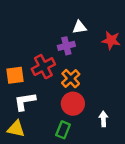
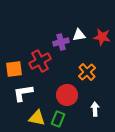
white triangle: (79, 27) -> (79, 35), moved
orange cross: (71, 79) -> (87, 72), moved
yellow triangle: (16, 129) -> (37, 118), moved

